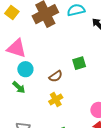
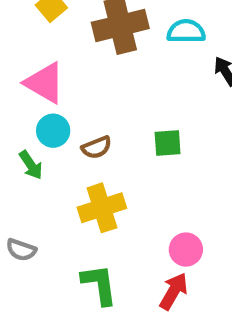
brown semicircle: (56, 76) -> (97, 147), moved
yellow cross: (56, 100) -> (102, 208), size x1.5

